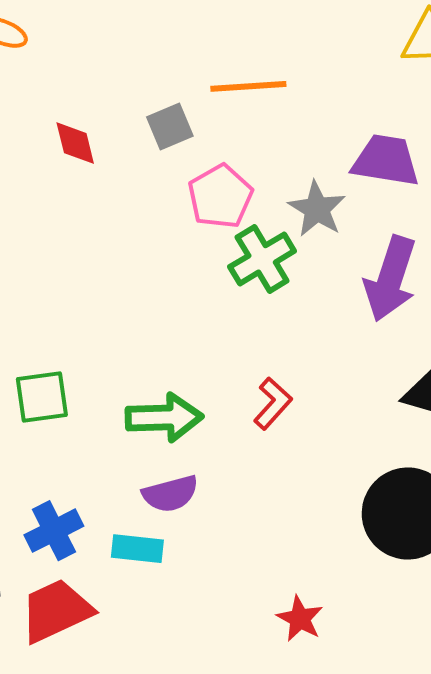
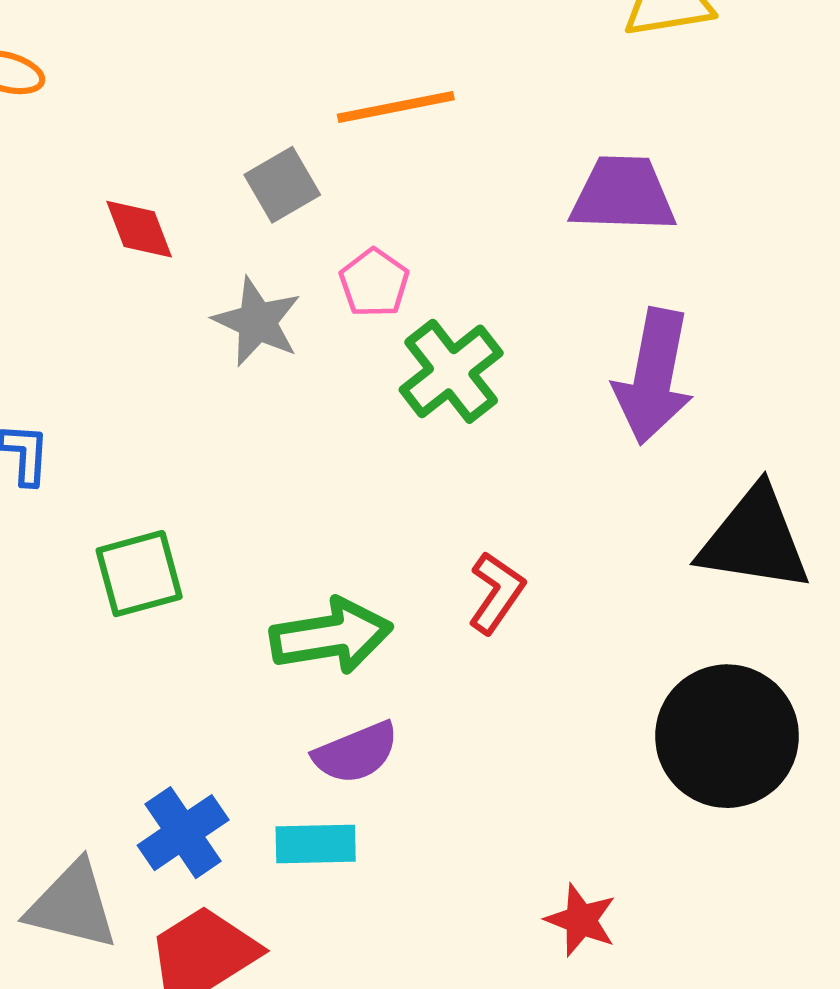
pink pentagon: (220, 196) -> (374, 283), size x0.7
gray star: (317, 209) -> (257, 322), moved
green square: (42, 397) -> (139, 574), moved

